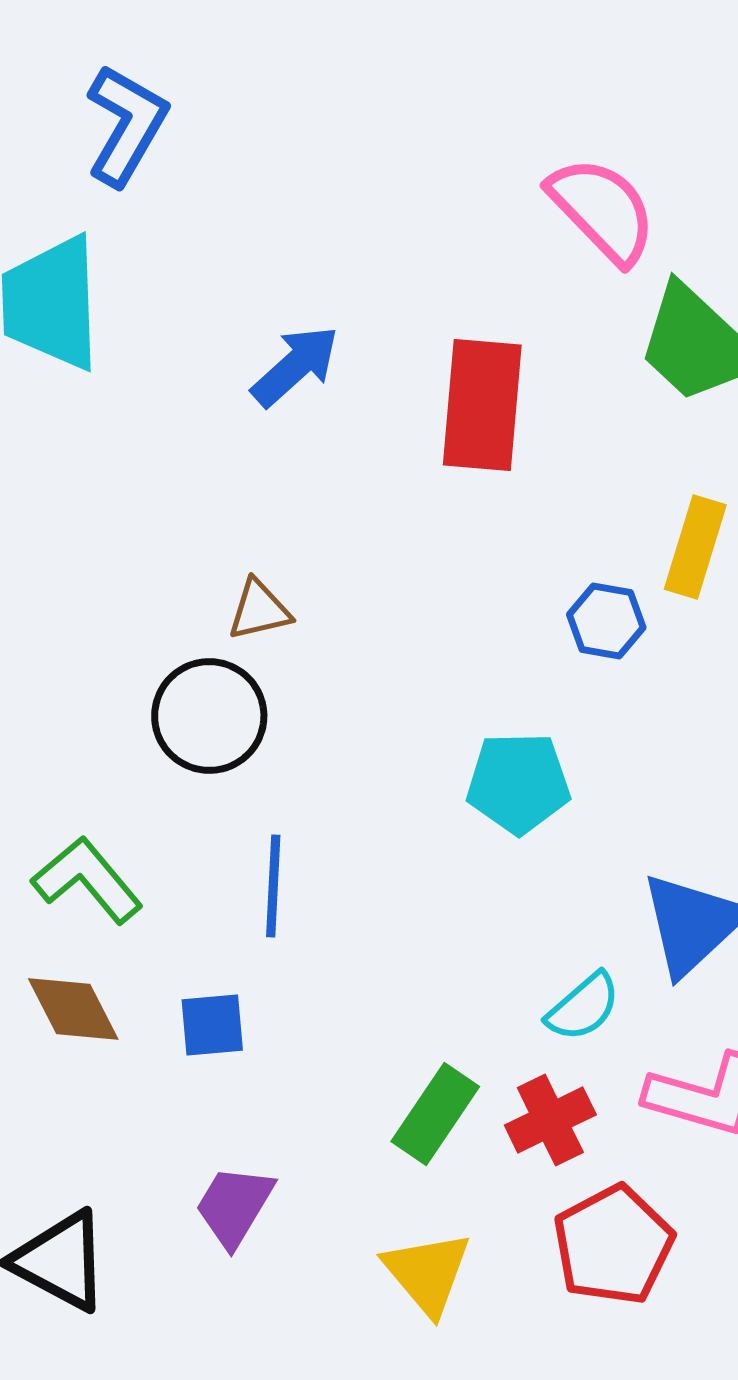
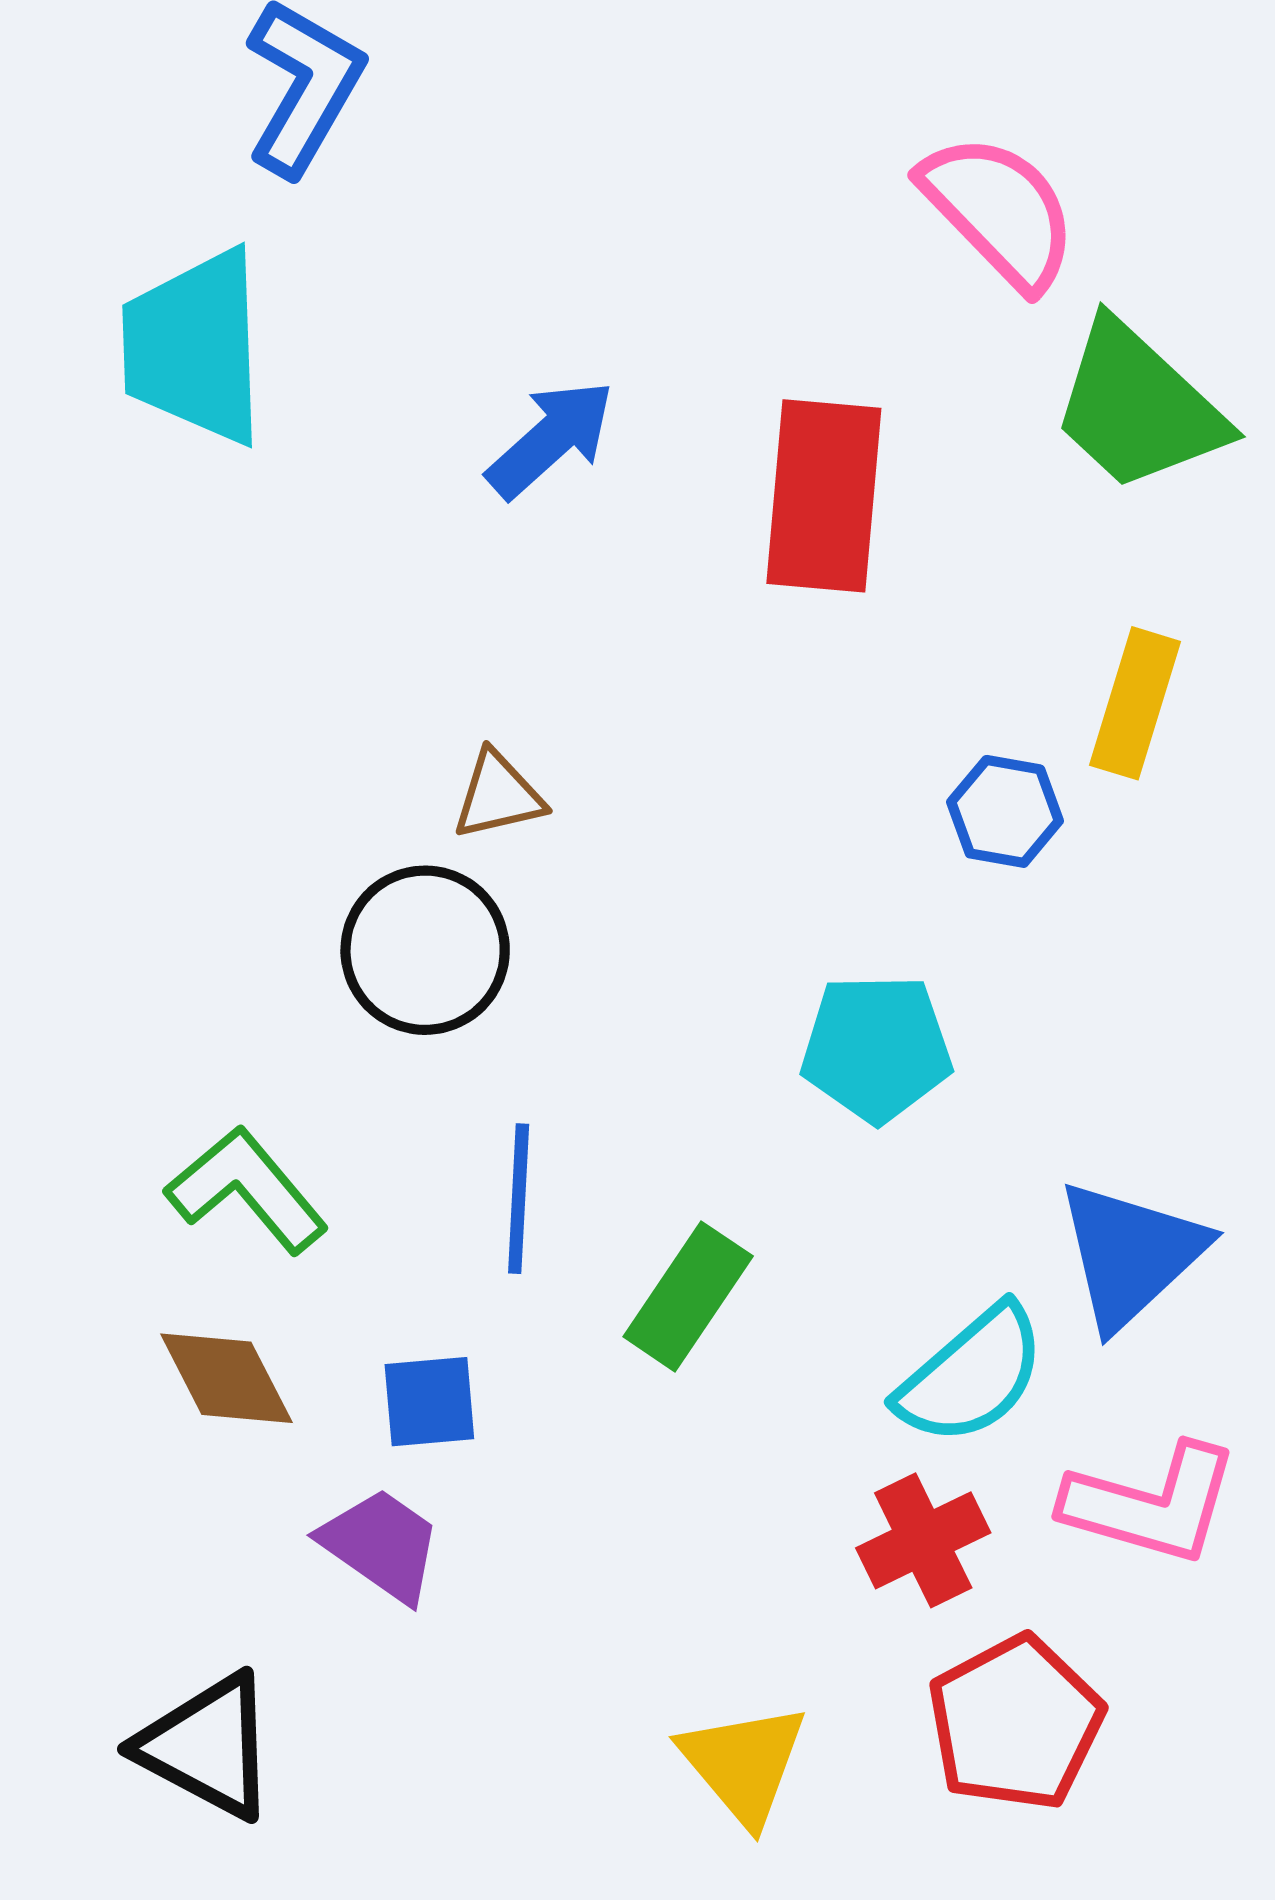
cyan semicircle: (583, 1007) -> (971, 1375), size x1.4
green rectangle: (435, 1114) -> (688, 1296), moved
purple trapezoid: (234, 1206) -> (381, 1545), moved, turned 94

